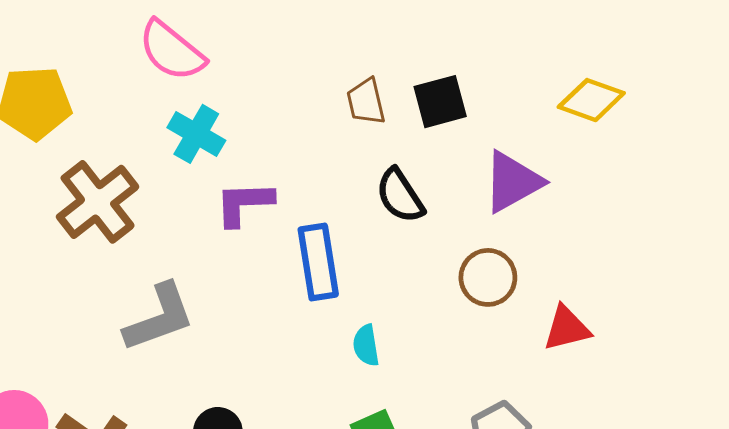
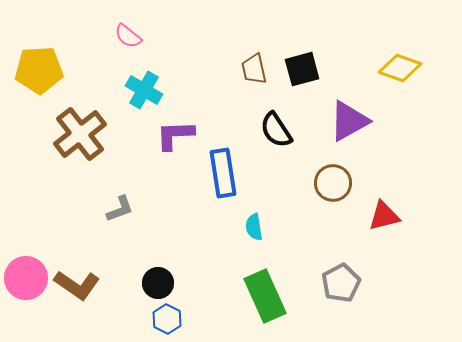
pink semicircle: (172, 51) -> (128, 36), size x0.6
gray L-shape: (159, 318) -> (120, 209), size x0.6

